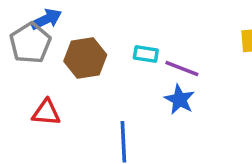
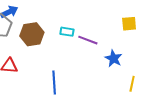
blue star: (179, 100) -> (114, 58), moved

